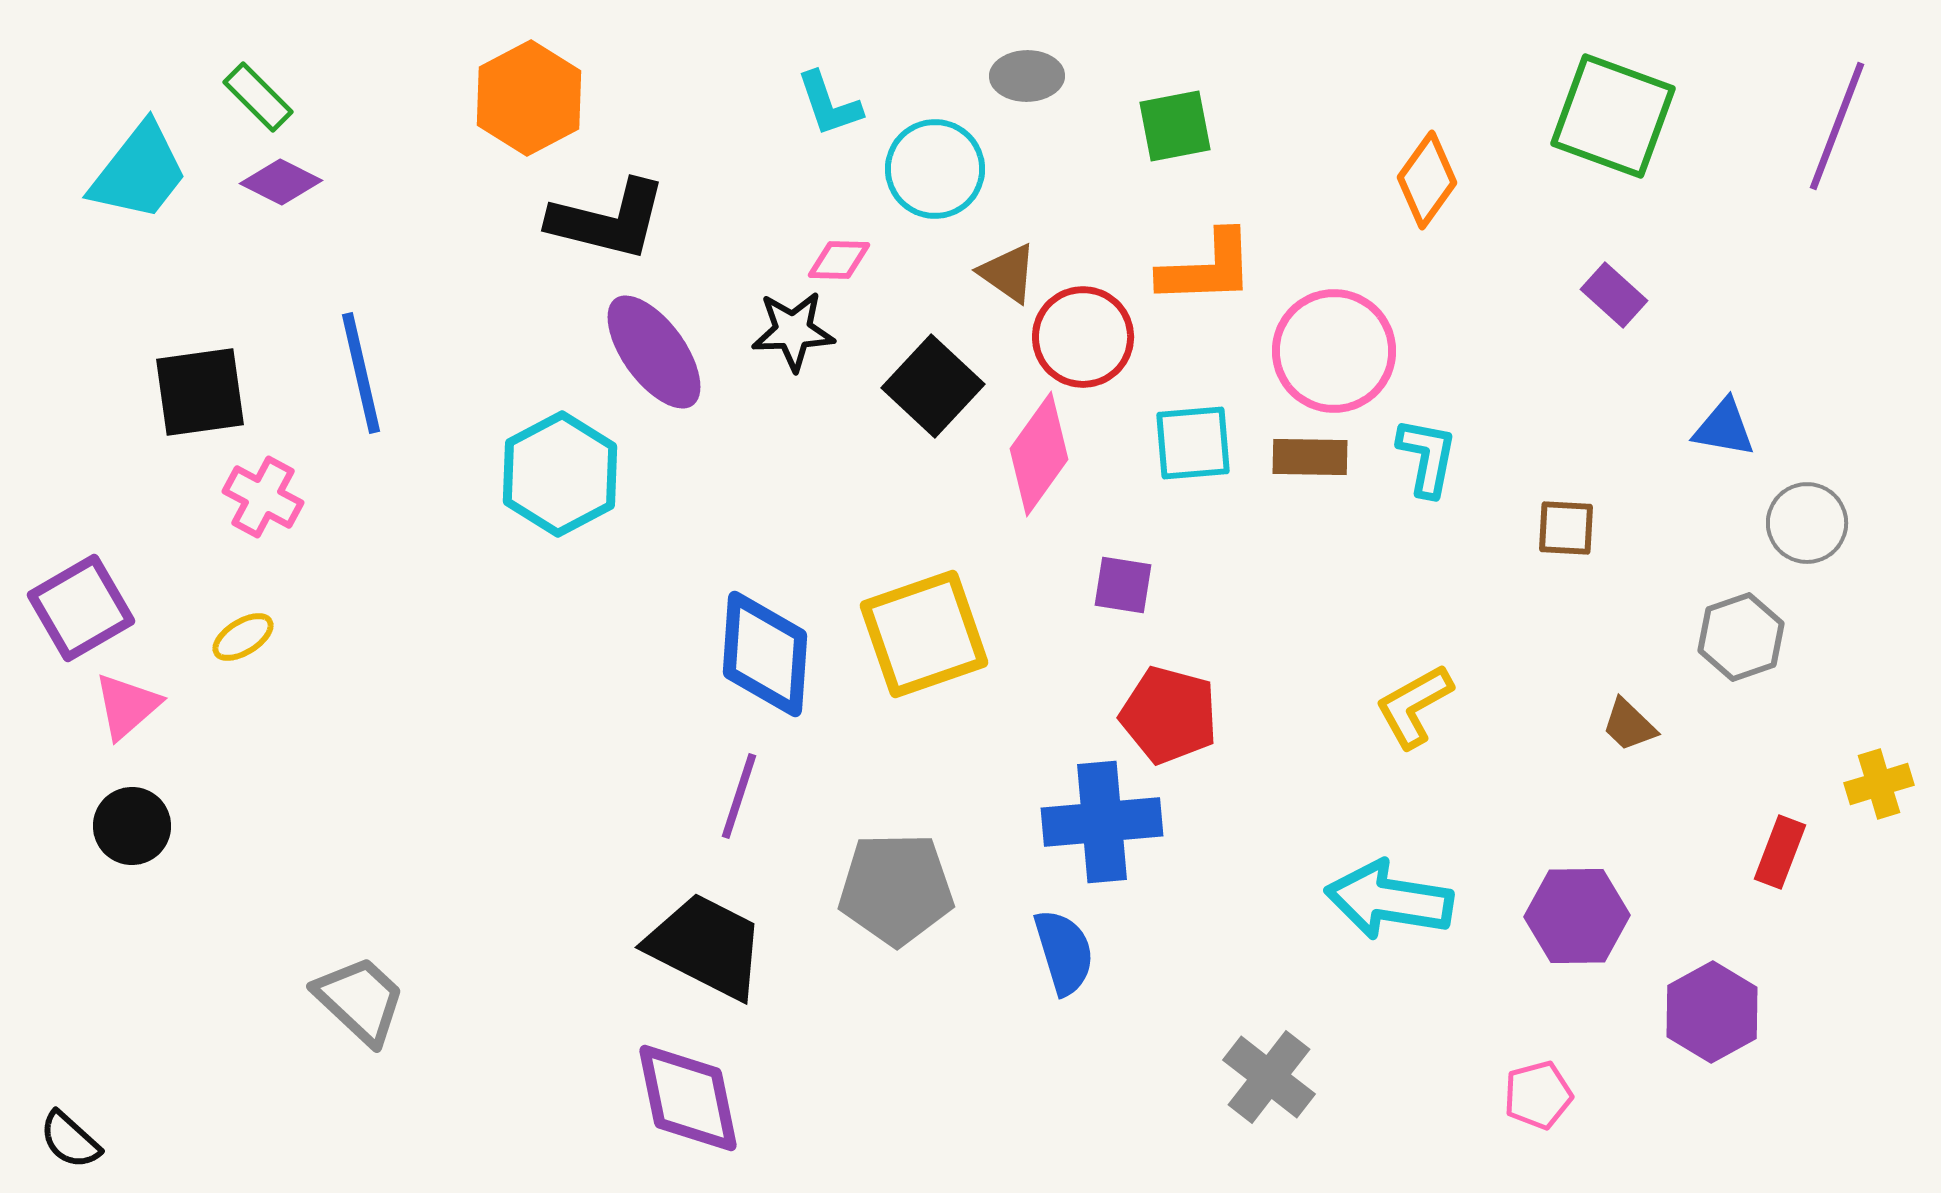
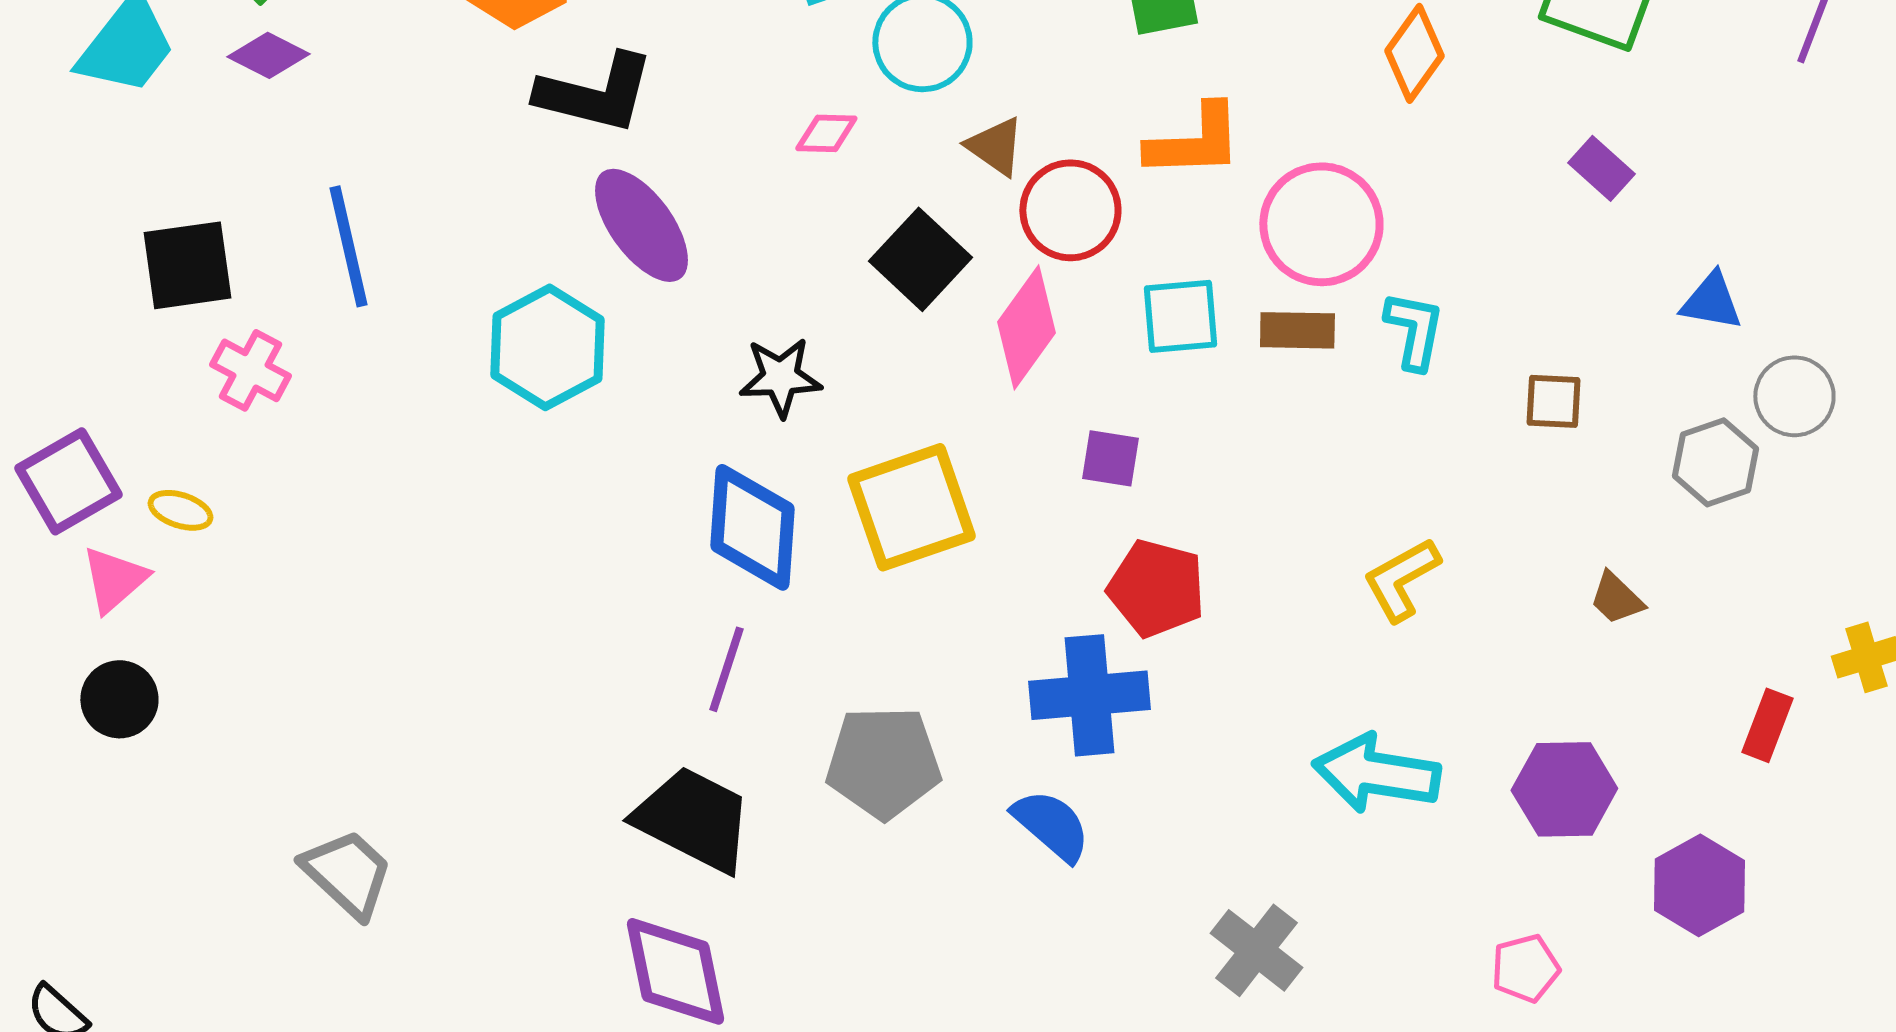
black star: (793, 331) -> (780, 377), moved
yellow ellipse: (243, 637) -> (180, 510), moved, turned 50
gray hexagon: (1741, 637) -> (1715, 462), moved
blue semicircle: (1064, 952) -> (1051, 825), turned -32

